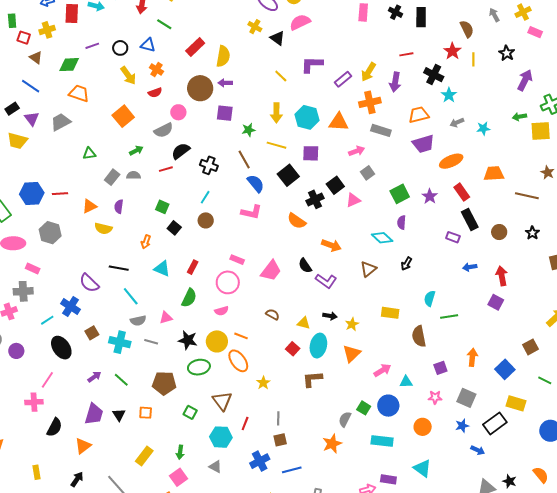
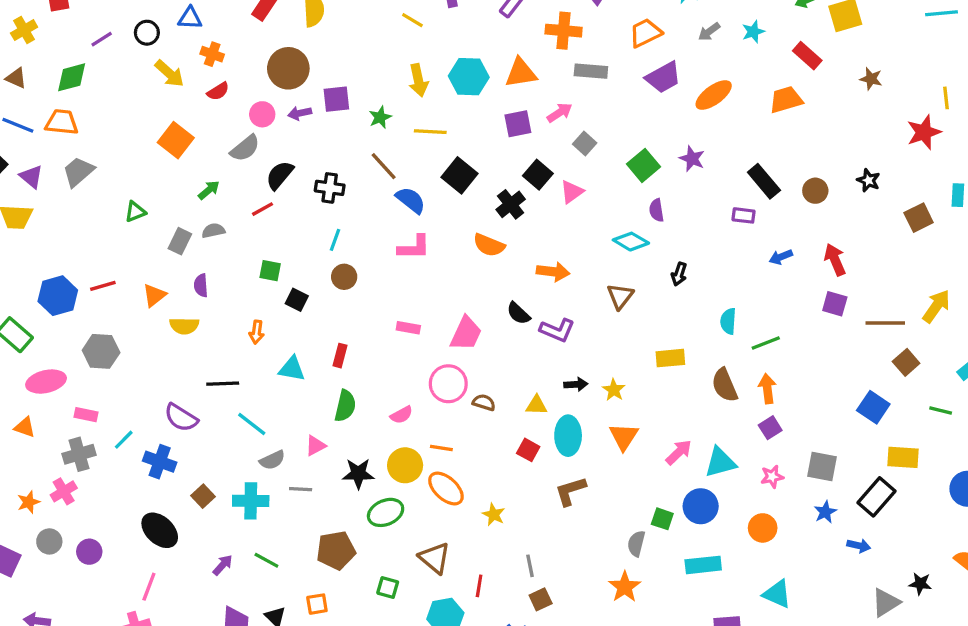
purple arrow: (225, 83) -> (300, 113), moved
orange trapezoid: (79, 93) -> (62, 122), moved
orange cross: (370, 102) -> (564, 31), turned 30
purple square: (311, 153) -> (518, 124), moved
red rectangle: (462, 192) -> (807, 56), moved
brown line: (527, 196) -> (885, 323), moved
pink circle: (228, 282) -> (448, 384), moved
cyan line: (47, 320) -> (124, 440), moved
orange arrow: (472, 357) -> (767, 389), moved
cyan triangle: (406, 382) -> (720, 462), size x1.5

